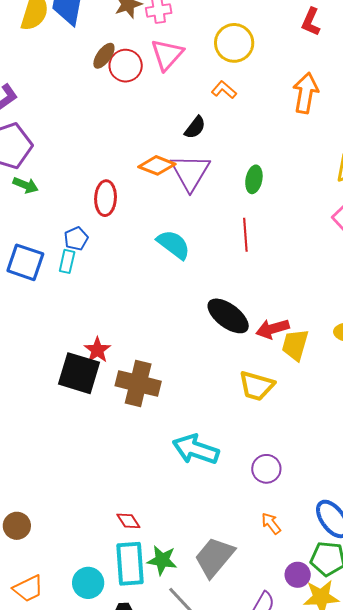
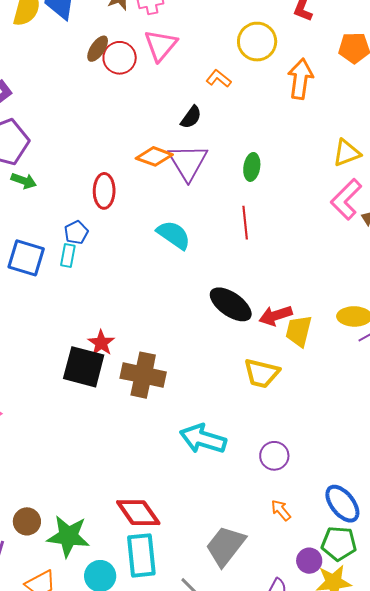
yellow circle: (234, 43) -> (257, 42), moved
red diamond: (128, 521) -> (138, 513), size x1.8
green star: (162, 560) -> (68, 536), moved, size x1.4

